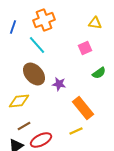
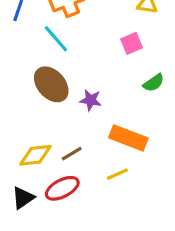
yellow diamond: (19, 101) -> (35, 155), moved
orange rectangle: (83, 108) -> (128, 138), turned -30
brown line: (24, 126) -> (72, 154), moved

